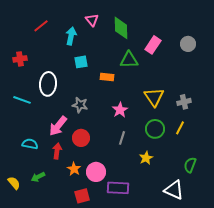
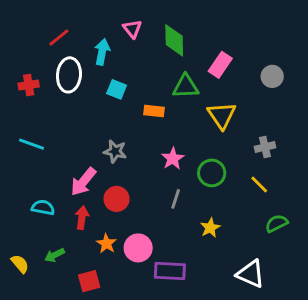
gray circle: (188, 44) -> (272, 76), moved
cyan square: (81, 62) -> (117, 89), turned 32
white ellipse: (48, 84) -> (69, 75), moved
yellow triangle: (154, 97) -> (222, 115), moved
yellow line: (180, 128) -> (259, 184), turned -72
green circle: (155, 129) -> (212, 173), moved
green semicircle: (190, 165) -> (277, 223), moved, turned 42
red square: (82, 196) -> (89, 281), moved

